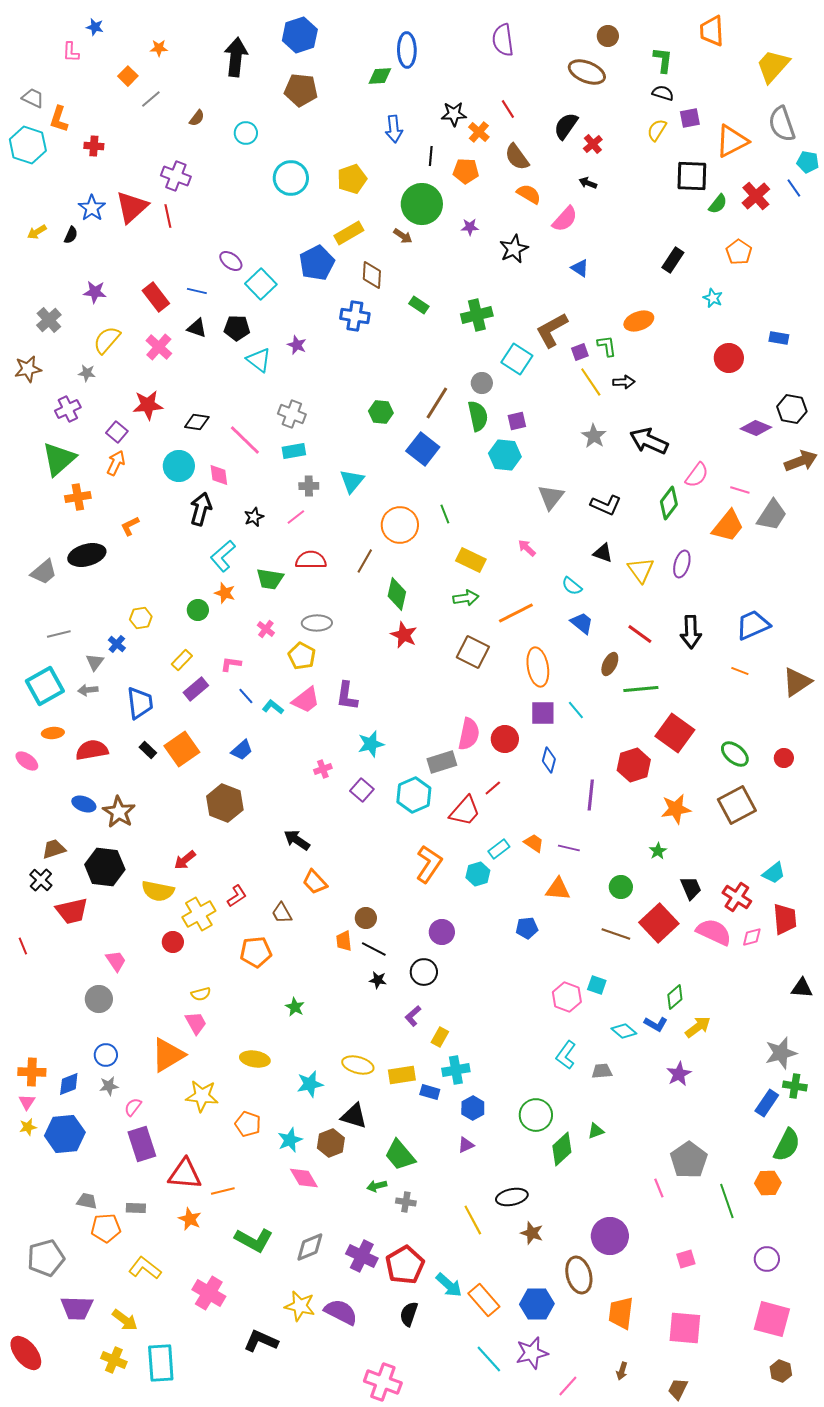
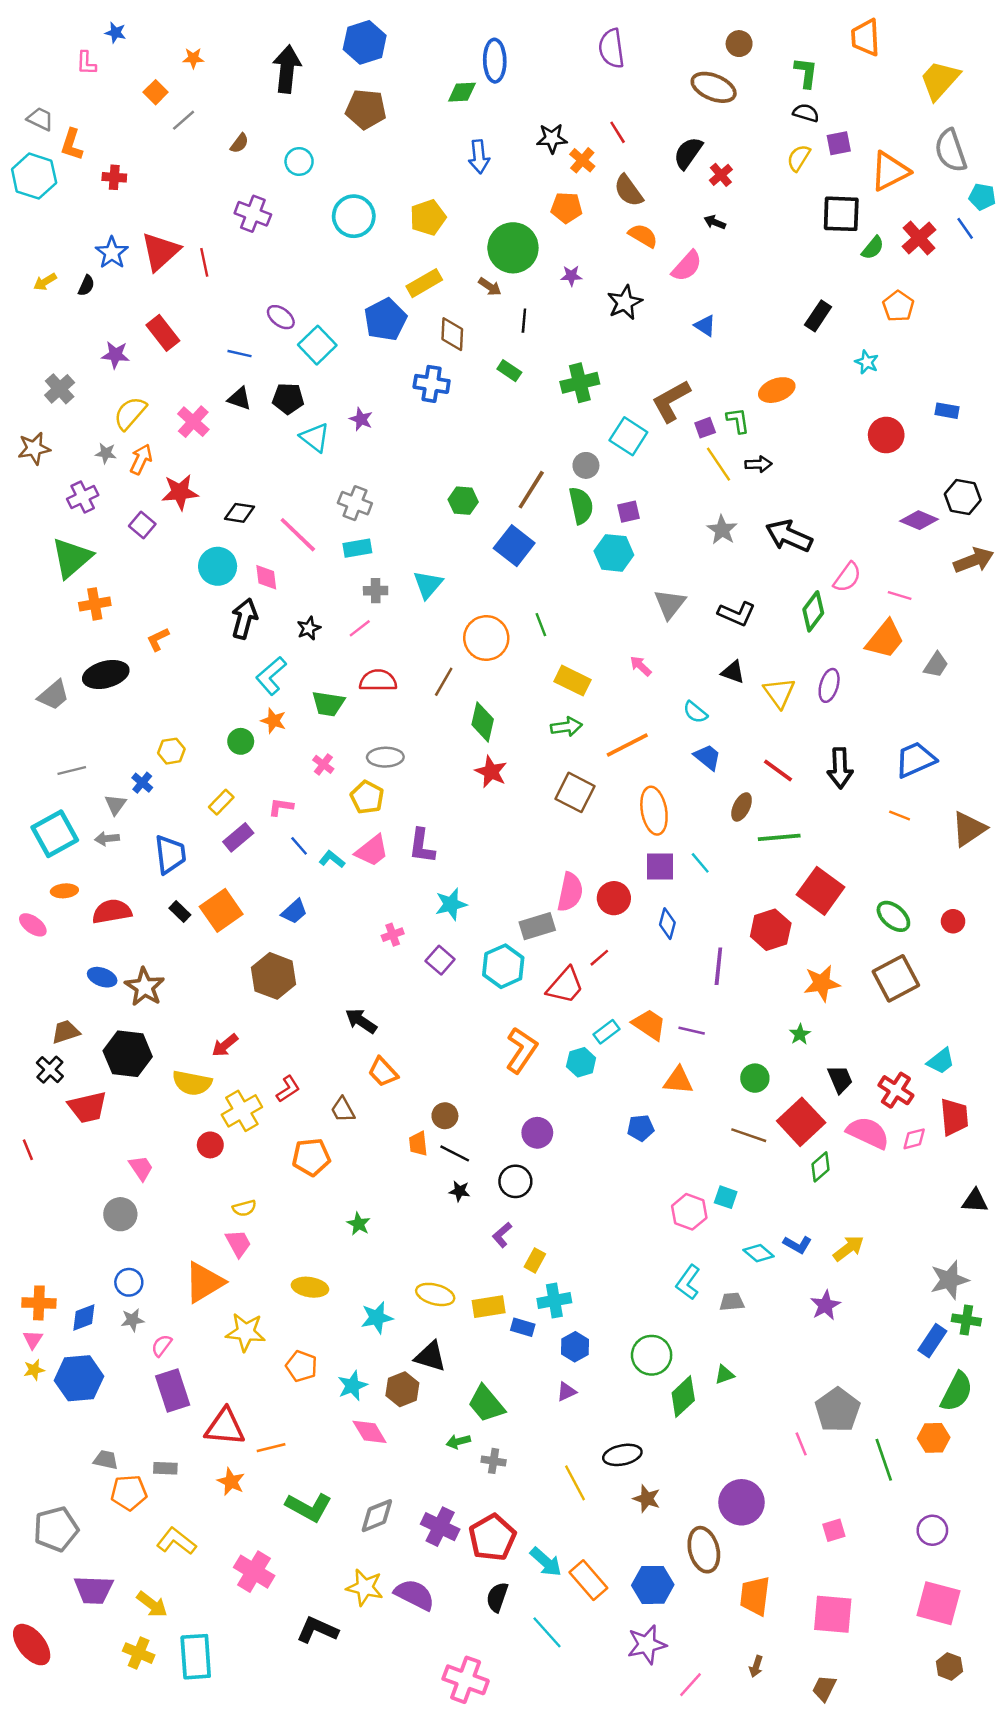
black line: (431, 156) -> (524, 321), moved
purple cross: (176, 176) -> (253, 214), moved
red rectangle: (156, 297) -> (163, 333), moved
orange arrow: (116, 463) -> (141, 459), moved
gray trapezoid: (772, 515) -> (936, 665), moved, size x0.7
orange trapezoid: (534, 843) -> (649, 1025), size x1.4
green diamond: (675, 997) -> (821, 1167), moved
cyan line: (489, 1359) -> (547, 1632), moved

